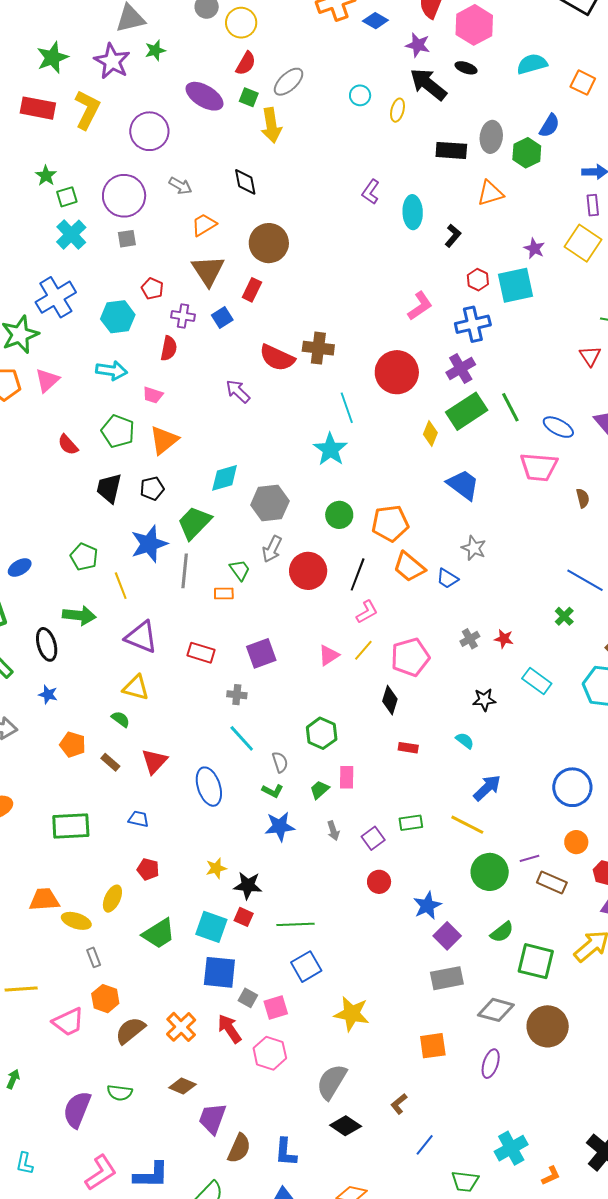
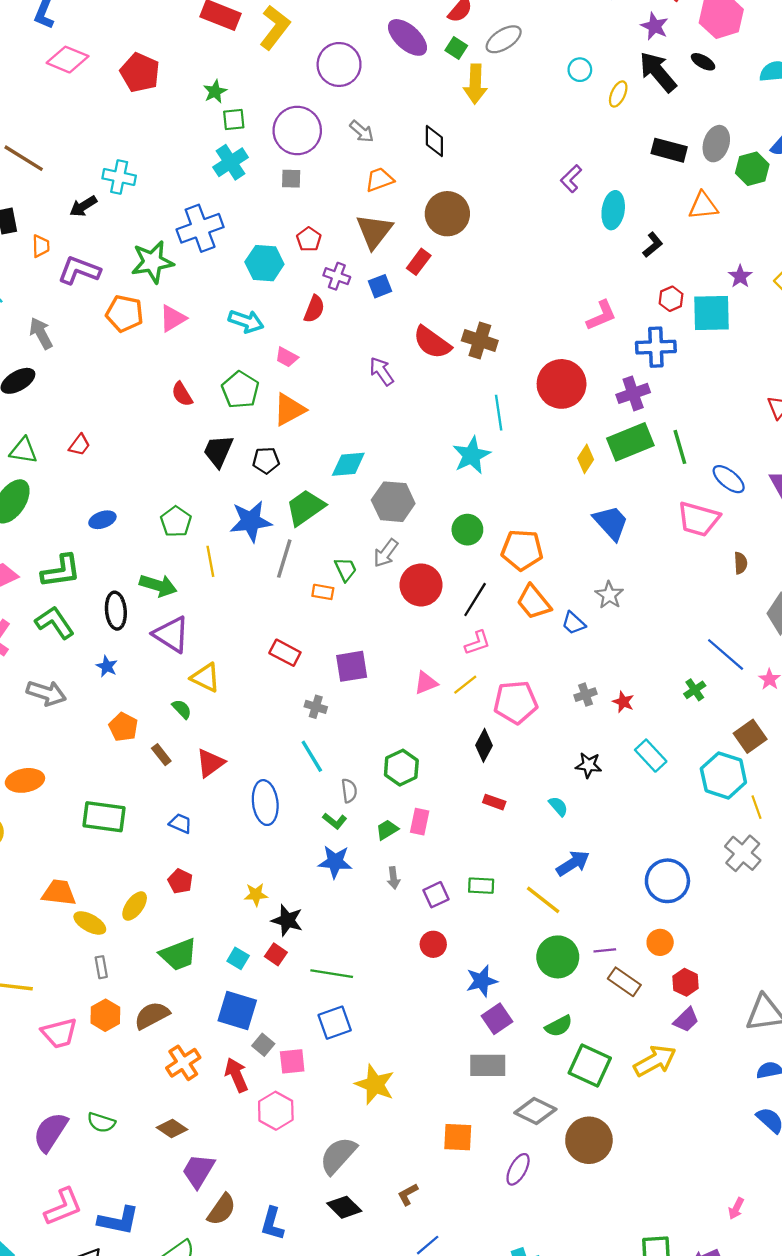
purple triangle: (141, 637) -> (171, 634), moved
cyan square: (211, 927) -> (238, 958), size x0.6
brown semicircle: (130, 1031) -> (152, 1015), moved

